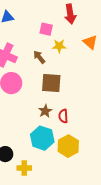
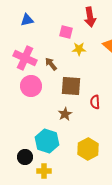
brown arrow: (39, 57) -> (51, 64), moved
red semicircle: (63, 116) -> (95, 102), moved
cyan hexagon: (42, 138) -> (47, 141), moved

